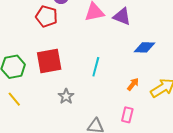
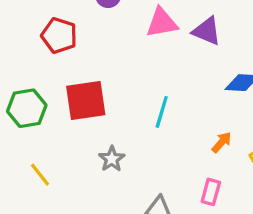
red pentagon: (47, 16) -> (59, 35), moved
yellow line: (14, 99) -> (40, 175), moved

